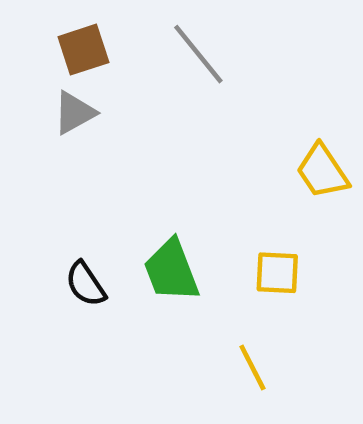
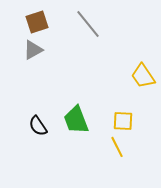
yellow line: (252, 367) -> (117, 147), moved

